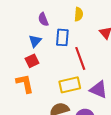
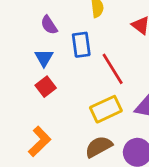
orange L-shape: (25, 83) -> (40, 141), moved, turned 70

